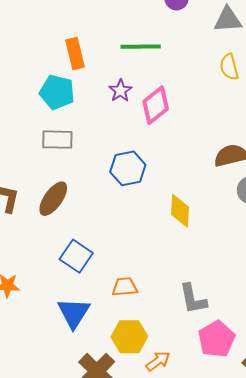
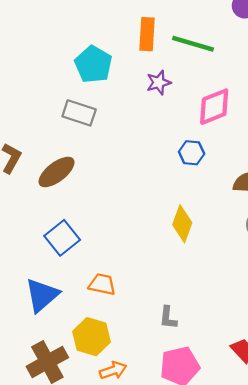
orange rectangle: (75, 53) -> (147, 34), moved
pink diamond: (156, 105) -> (214, 107), moved
blue hexagon: (128, 168) -> (192, 153), moved, size x0.7
gray L-shape: (193, 299) -> (168, 318), size x0.7

